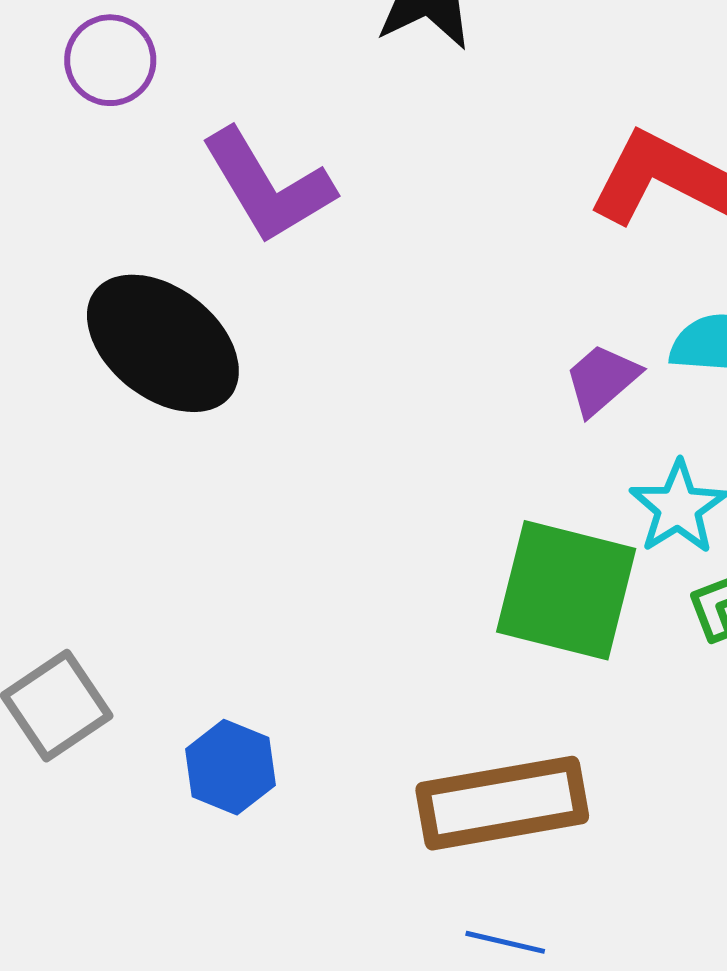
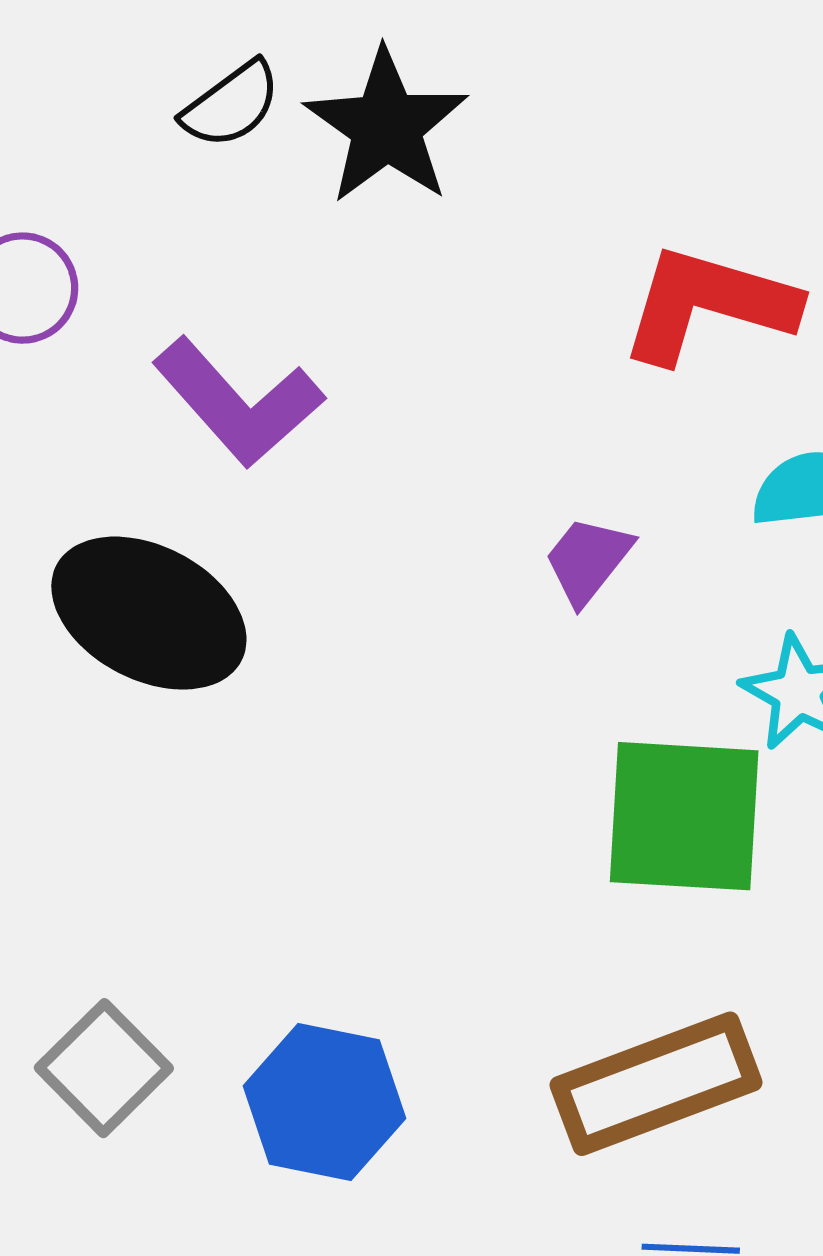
purple trapezoid: (602, 379) -> (588, 560), moved
blue hexagon: (230, 767) -> (324, 1102), size x1.4

